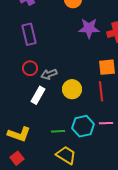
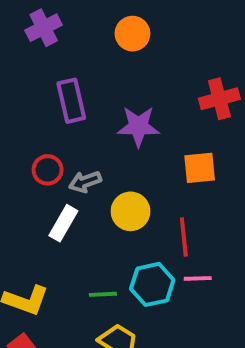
purple star: (89, 28) -> (138, 126), moved
purple rectangle: (29, 34) -> (71, 101), moved
red line: (101, 91) -> (184, 237), moved

